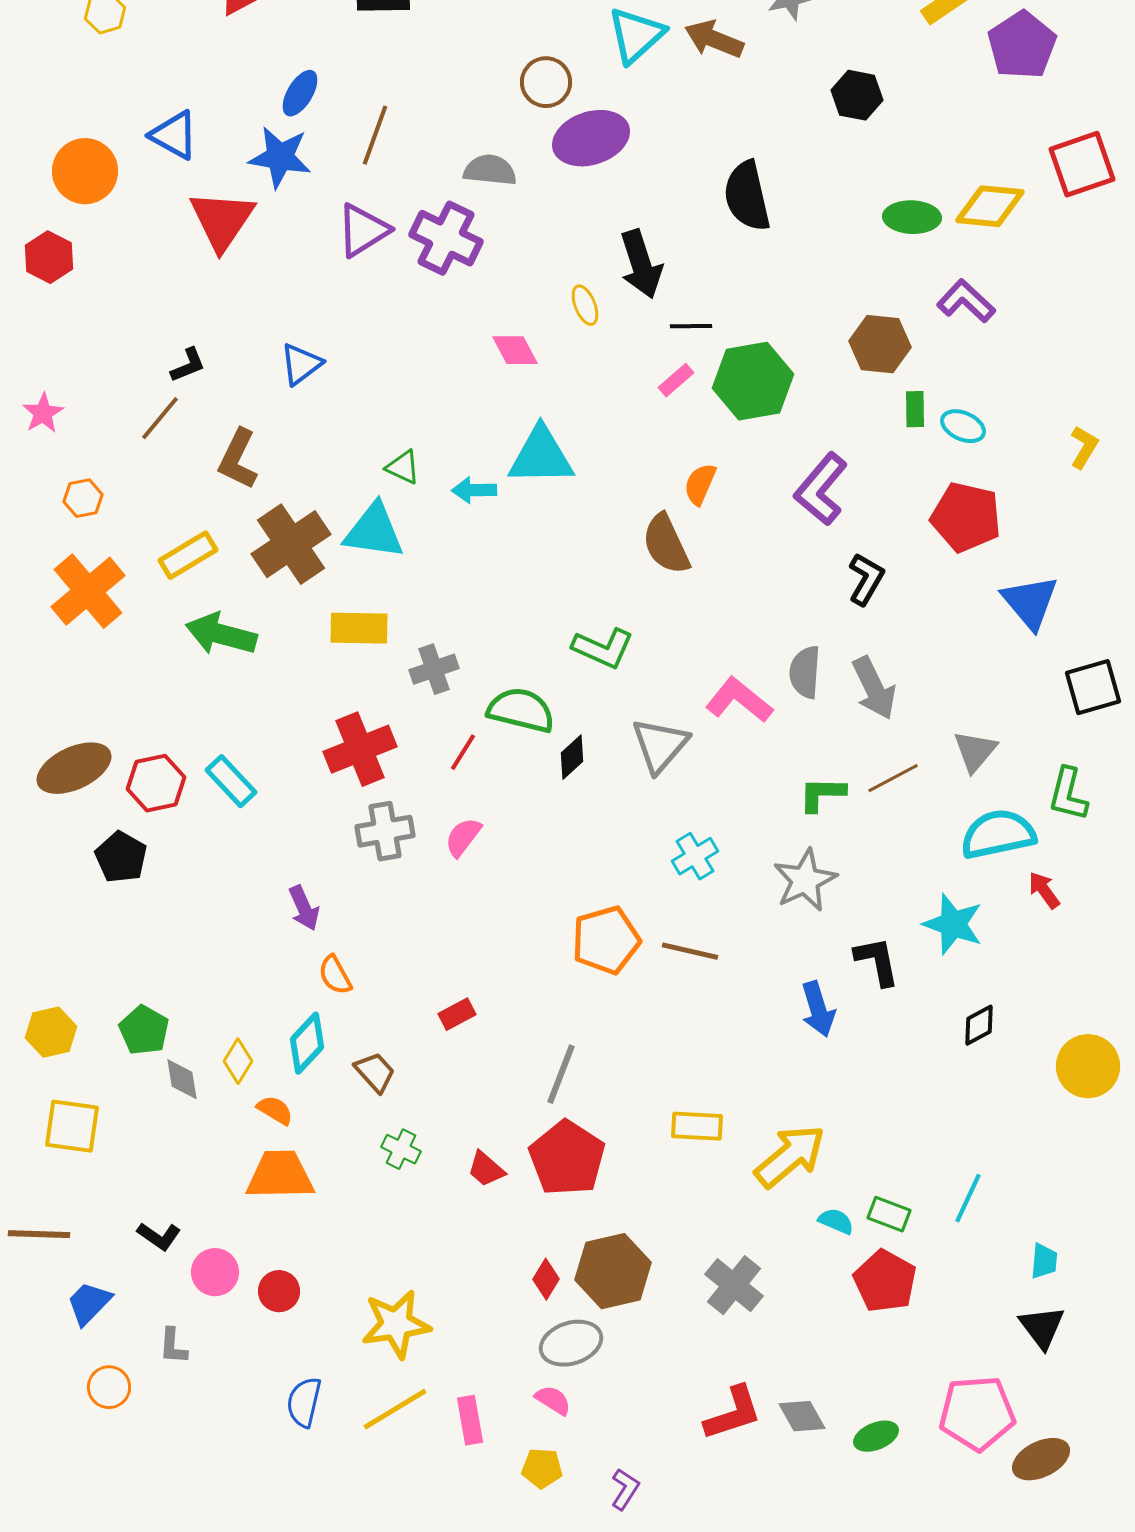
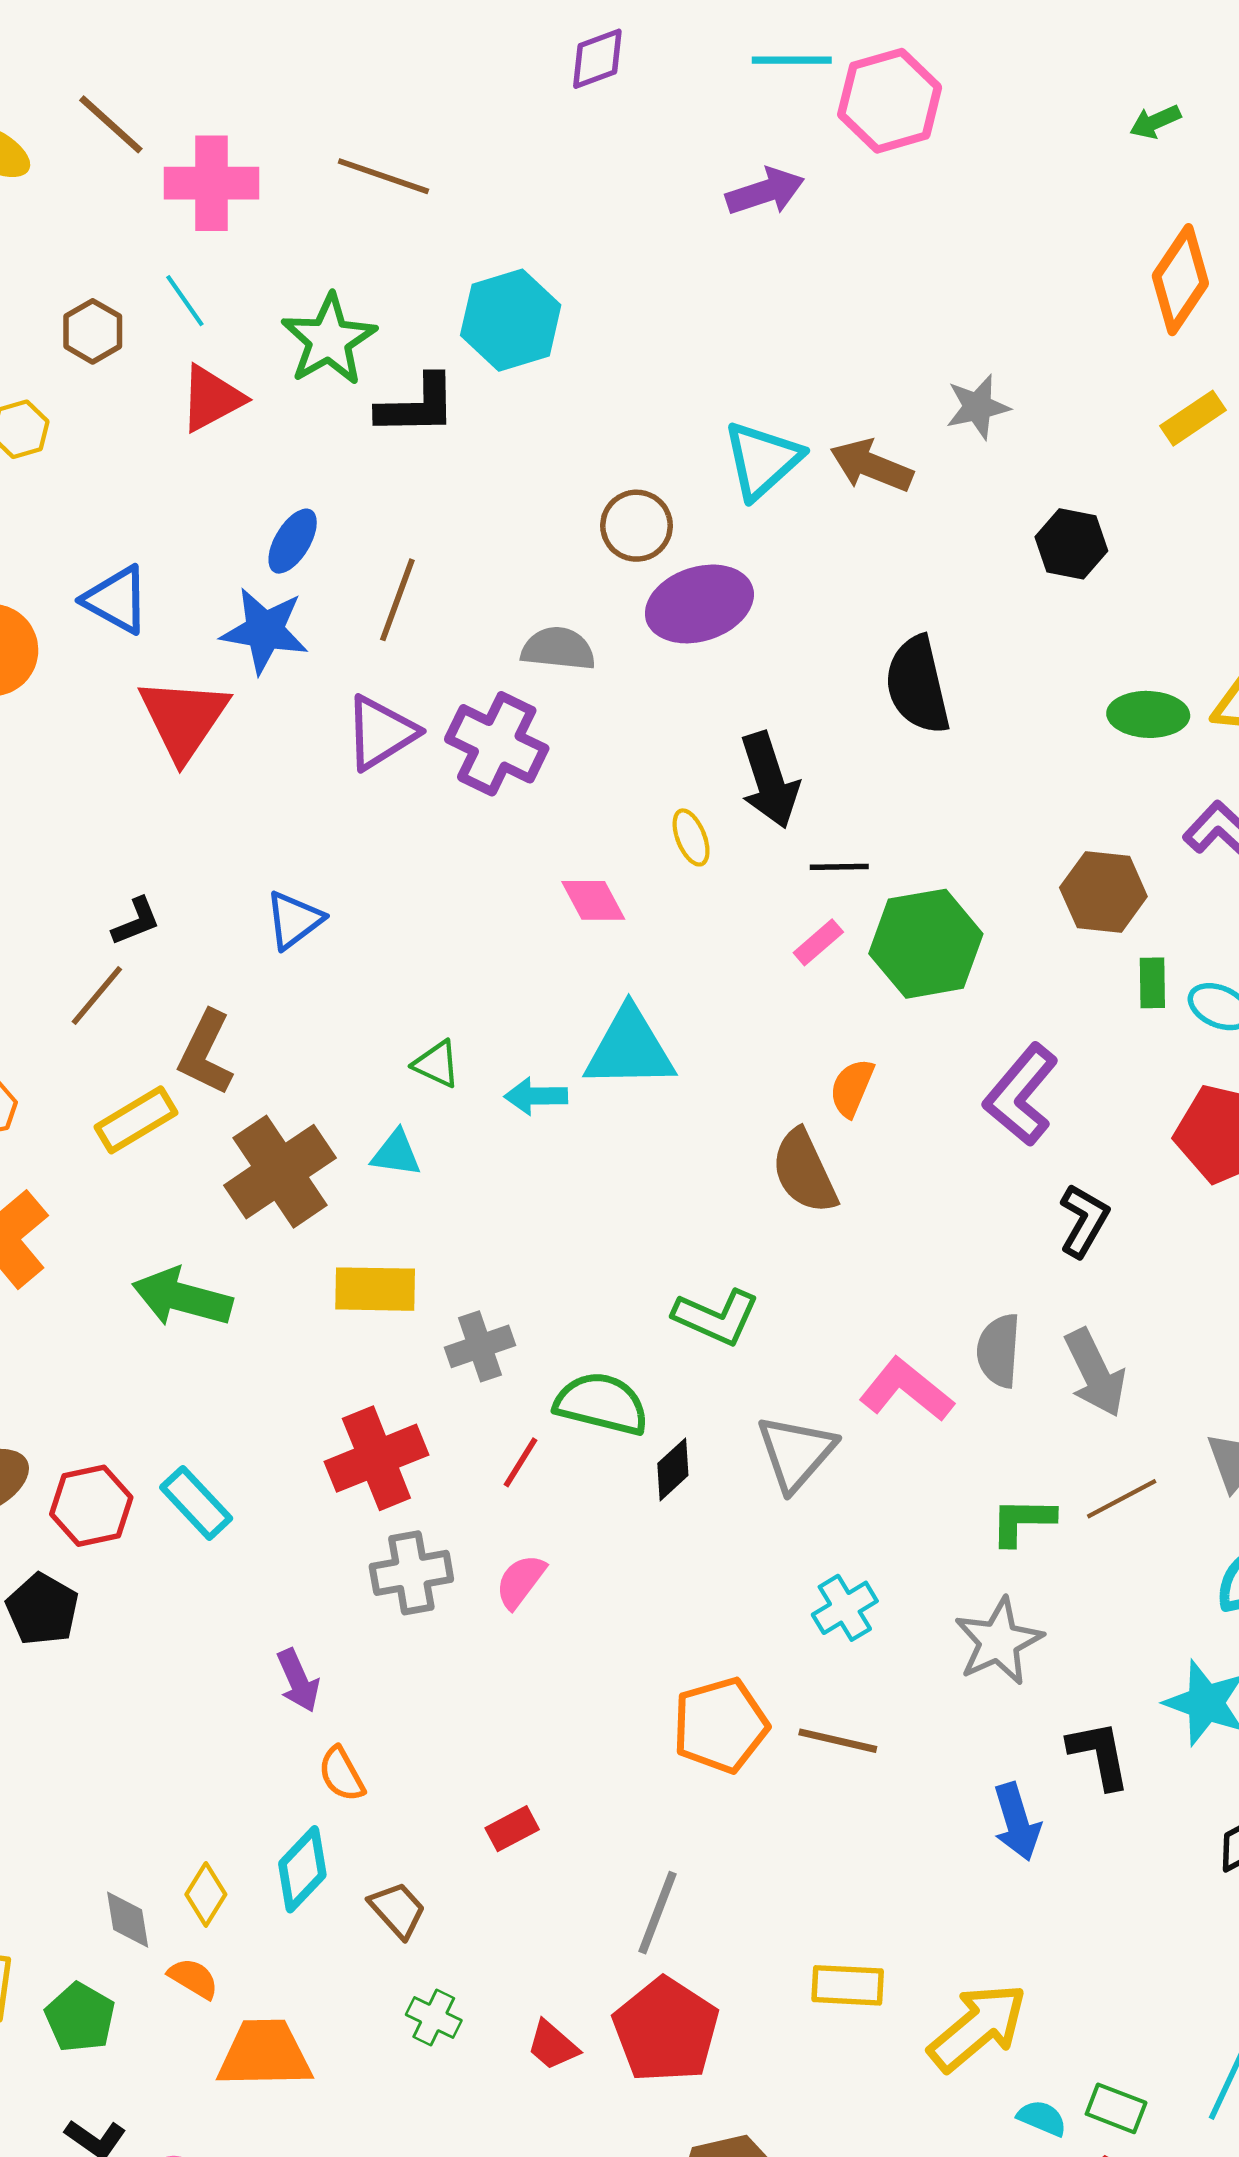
cyan triangle: (374, 531) -> (396, 1153), size x0.6
yellow rectangle: (188, 555) -> (136, 1120), moved
green pentagon: (144, 1030) -> (80, 2017), moved
orange semicircle: (275, 1110) -> (193, 1978), moved

